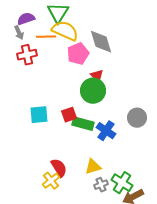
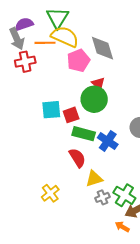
gray arrow: (19, 33) -> (17, 39), size x1.5
cyan square: (39, 115) -> (51, 110), moved
red square: (69, 115) -> (71, 115), moved
red semicircle: (59, 168) -> (77, 158), moved

